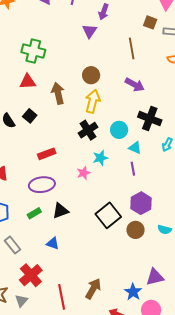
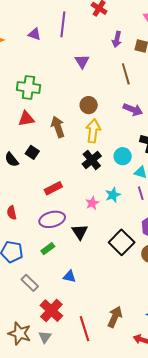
purple arrow: (104, 12) -> (117, 39), moved
cyan star: (100, 158) -> (113, 195), moved
black triangle: (60, 211) -> (80, 232), moved, turned -36

